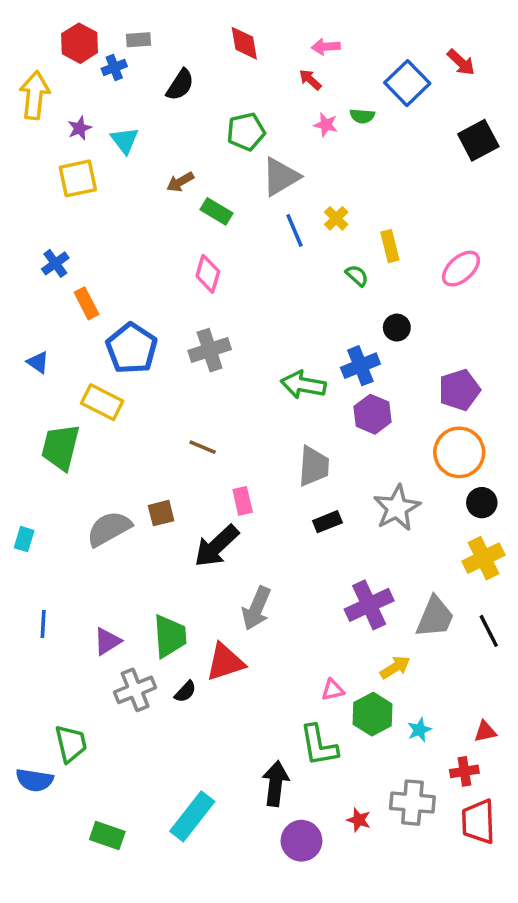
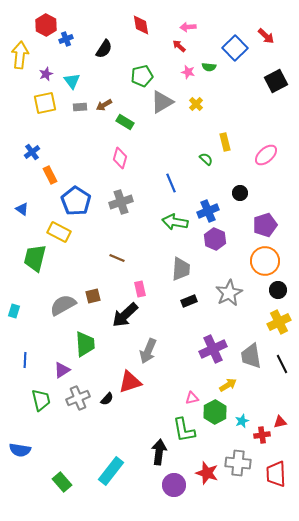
gray rectangle: (139, 40) -> (80, 107), moved
yellow cross: (336, 218) -> (196, 104), moved
blue line: (295, 230) -> (171, 183), moved
black circle: (397, 328) -> (240, 193), moved
gray trapezoid: (435, 617) -> (251, 356), turned 148
green trapezoid: (170, 636) -> (85, 344), moved
green trapezoid: (71, 744) -> (41, 400), moved
red cross: (464, 771) -> (262, 435), moved
red star: (359, 820) -> (207, 473), size x1.6
green rectangle: (107, 836) -> (62, 482), turned 30

